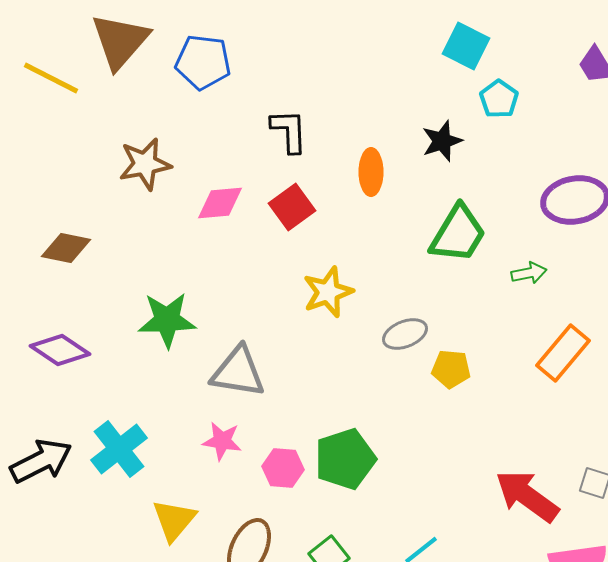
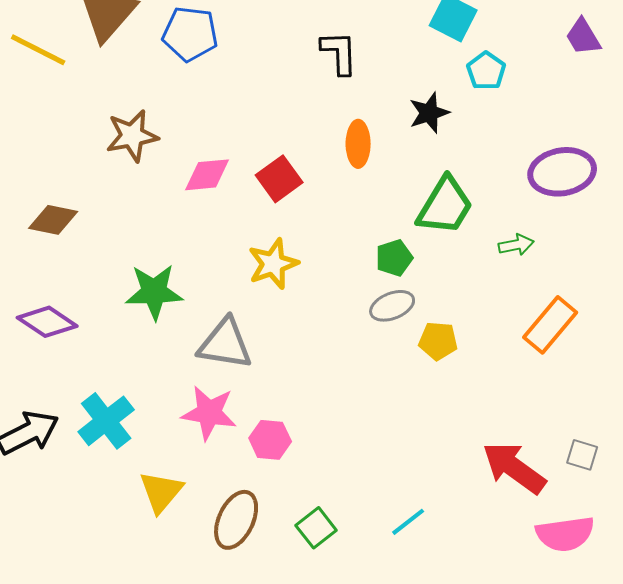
black L-shape: (289, 131) -> (339, 53), moved
yellow star: (328, 292) -> (273, 264), moved
pink star: (222, 441) -> (209, 413), size x1.4
green pentagon: (345, 459) -> (394, 258), moved, size x0.6

